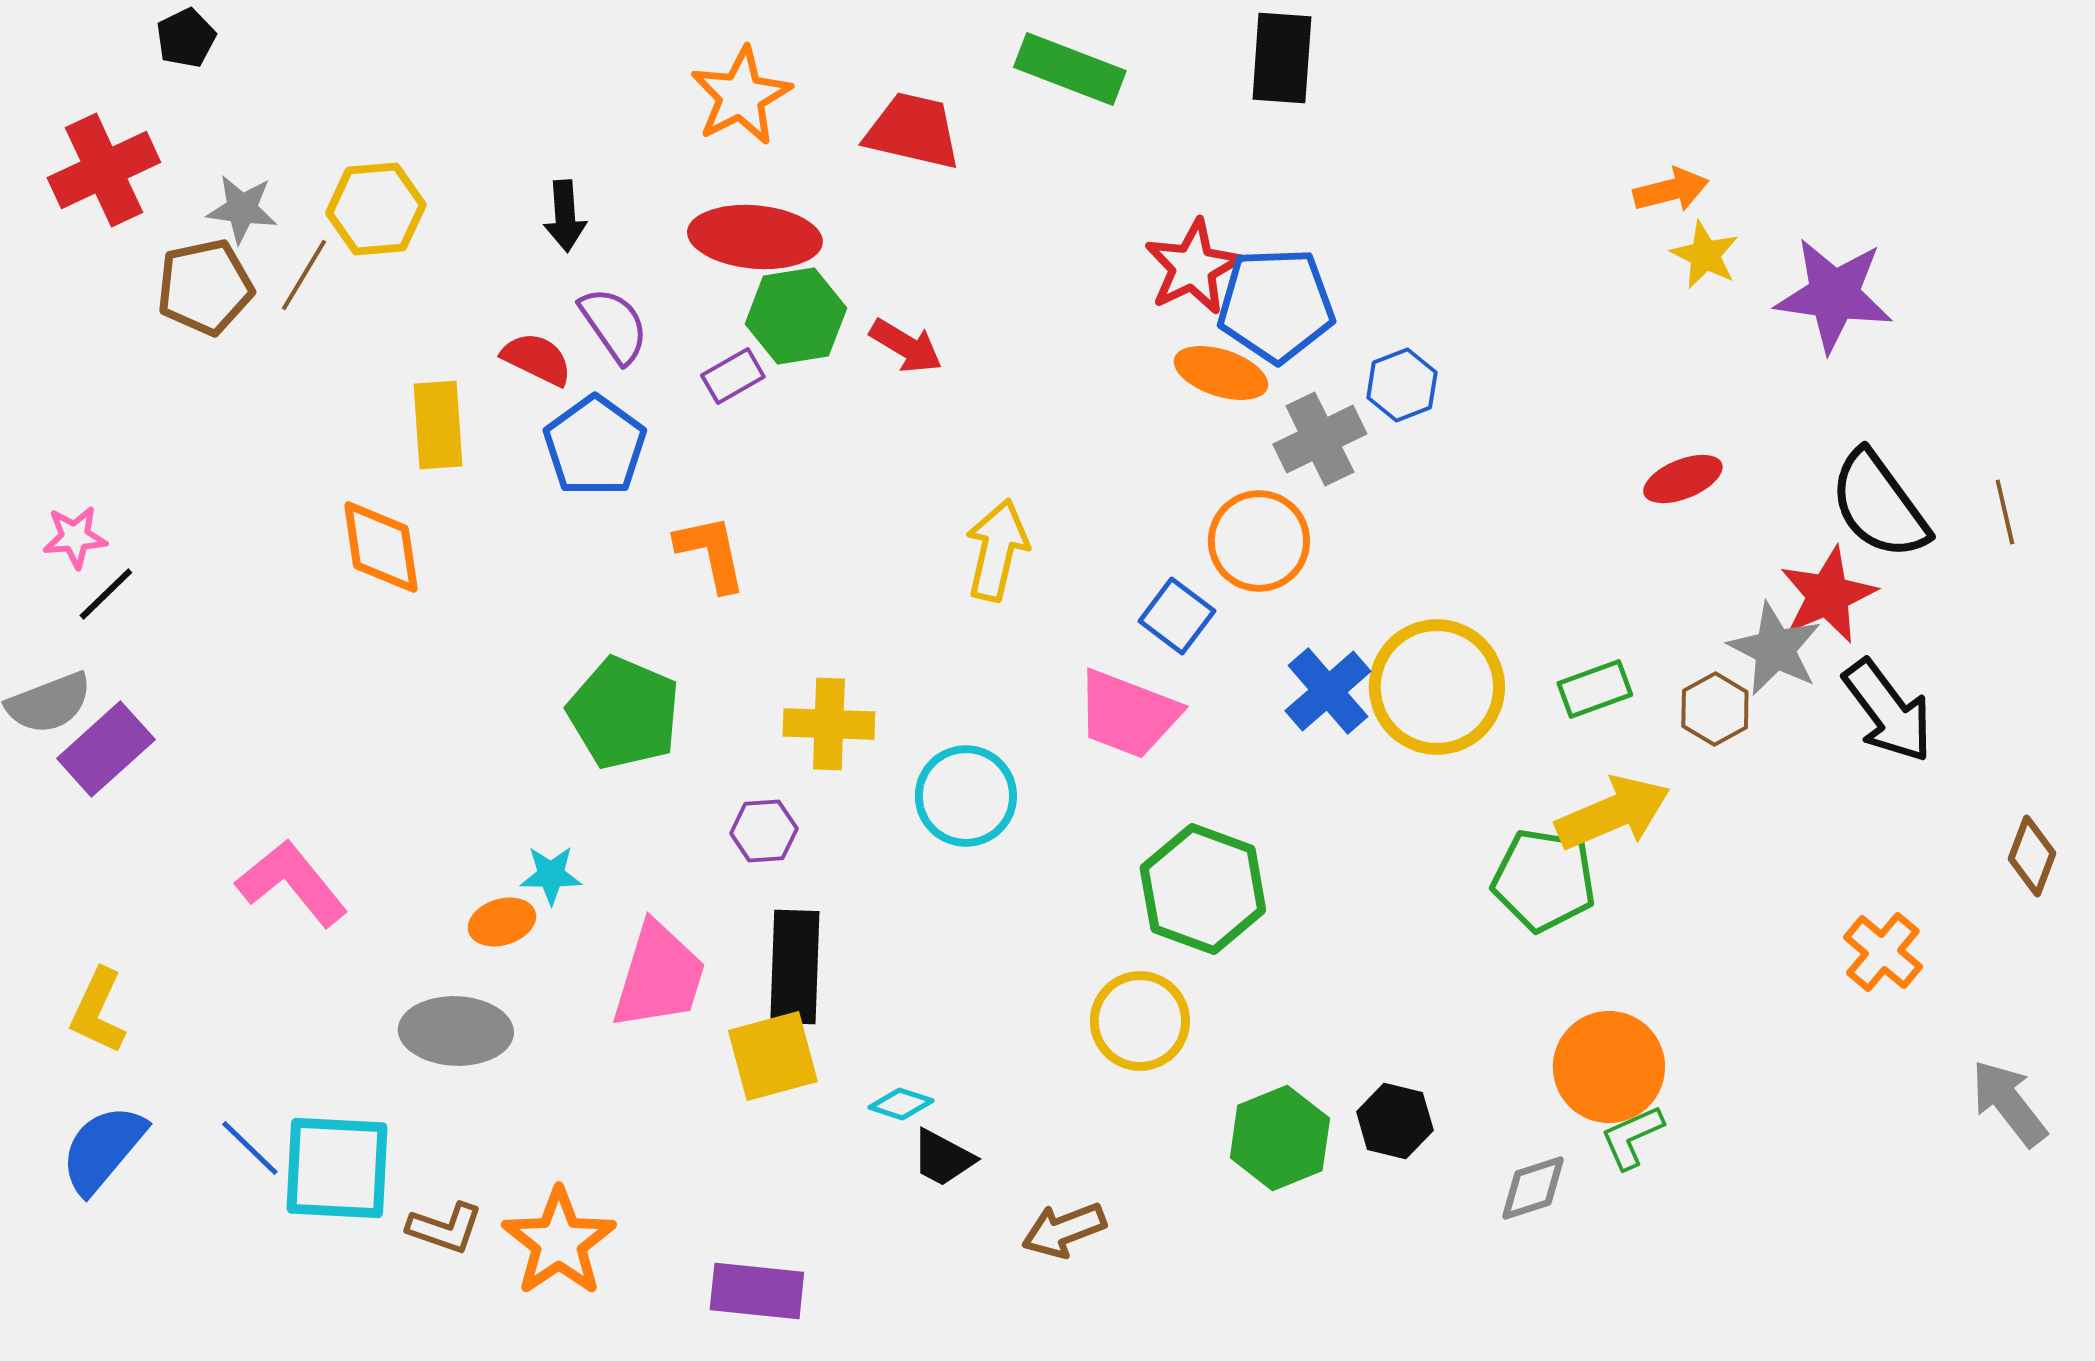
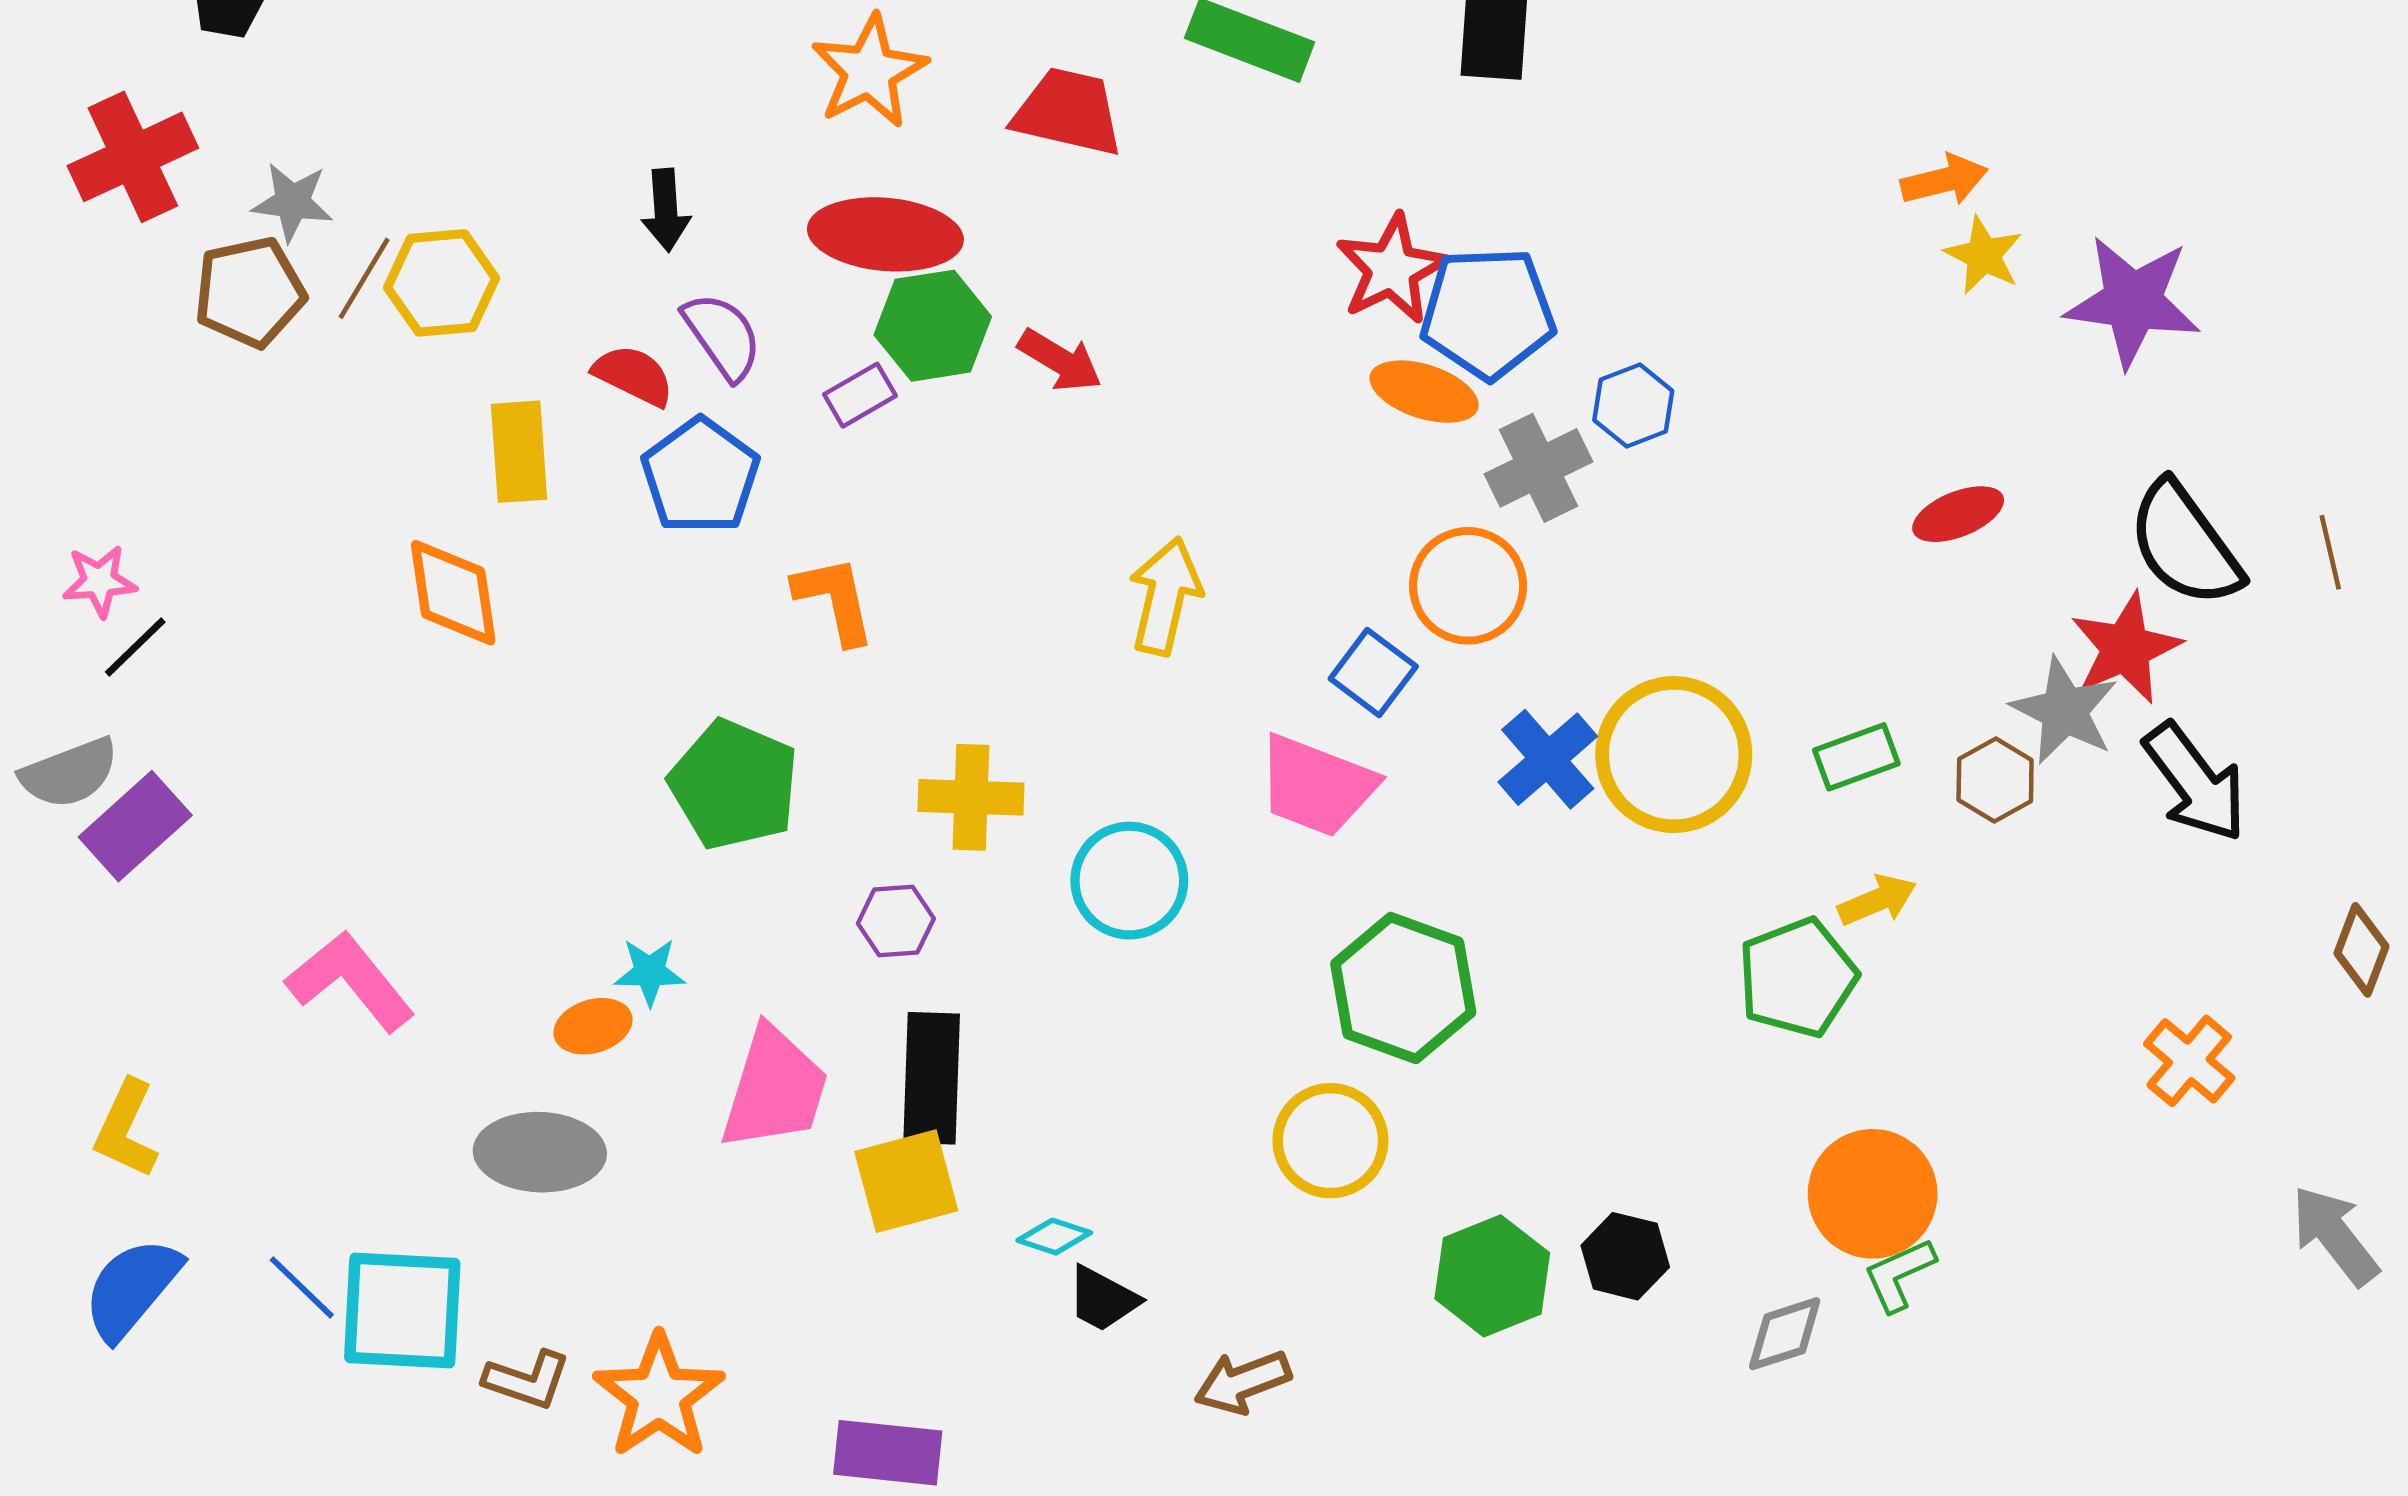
yellow hexagon: (376, 209) -> (442, 283), moved
yellow arrow: (1613, 813) -> (1877, 900), size x0.6
green pentagon: (1544, 880) -> (1797, 978), turned -30

